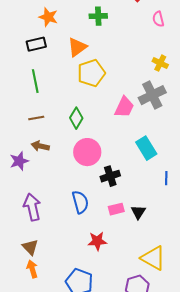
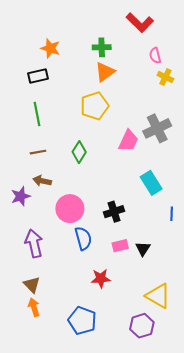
pink semicircle: (158, 19) -> (155, 55), moved
orange triangle: (77, 47) -> (105, 72), moved
yellow cross: (160, 63) -> (165, 77), moved
pink circle: (87, 152) -> (70, 209), moved

